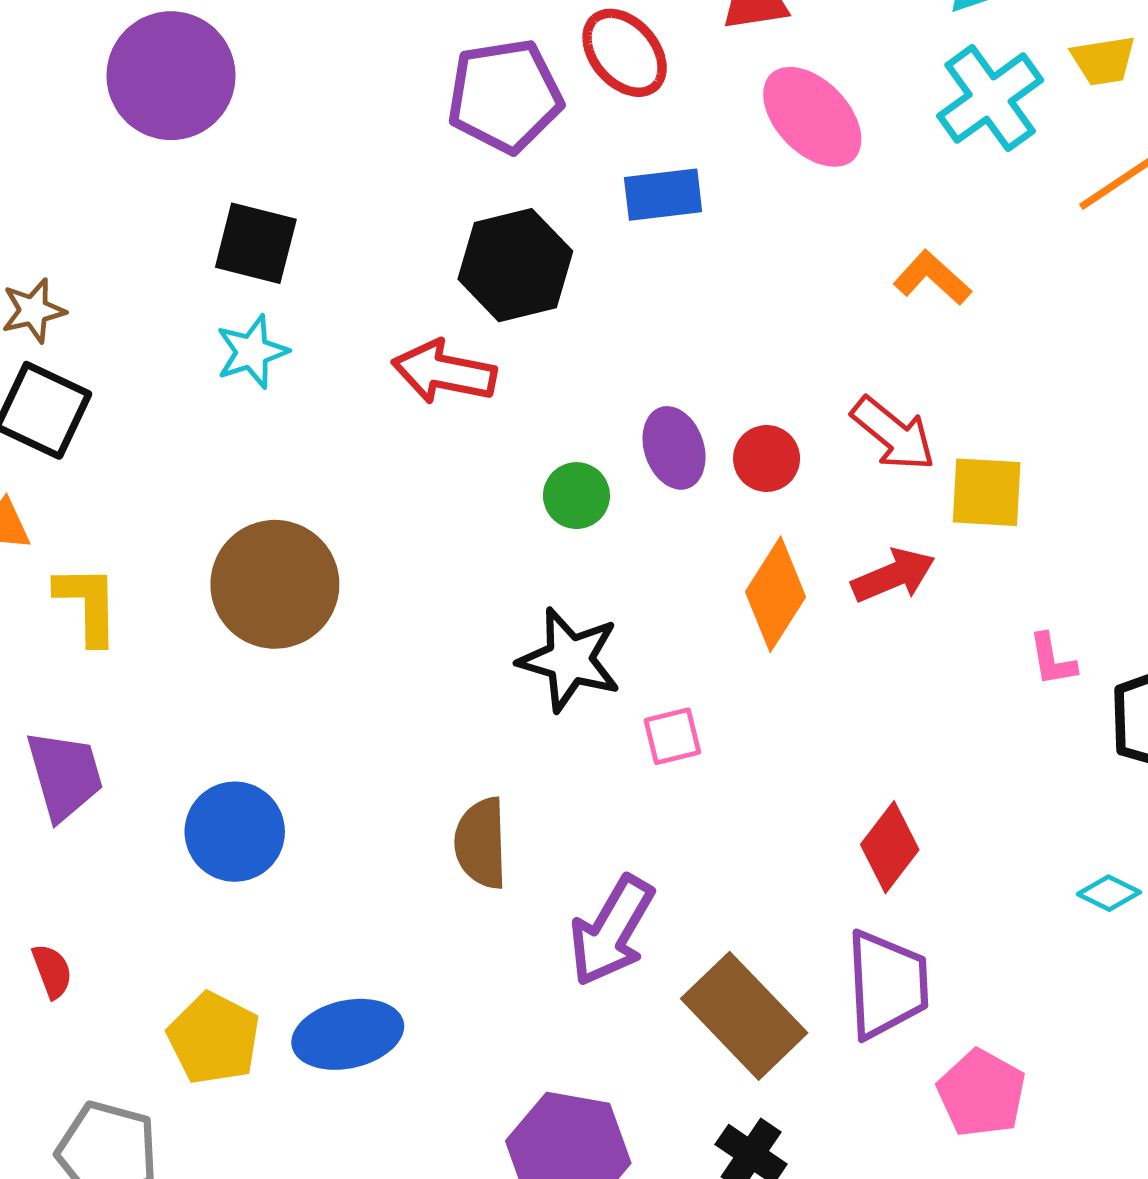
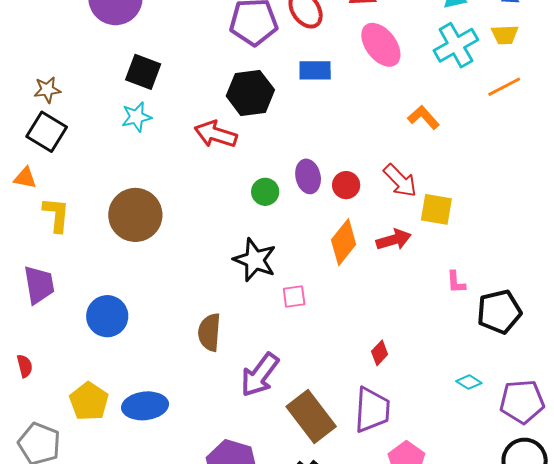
red diamond: (890, 847) -> (380, 353), size x0.7

